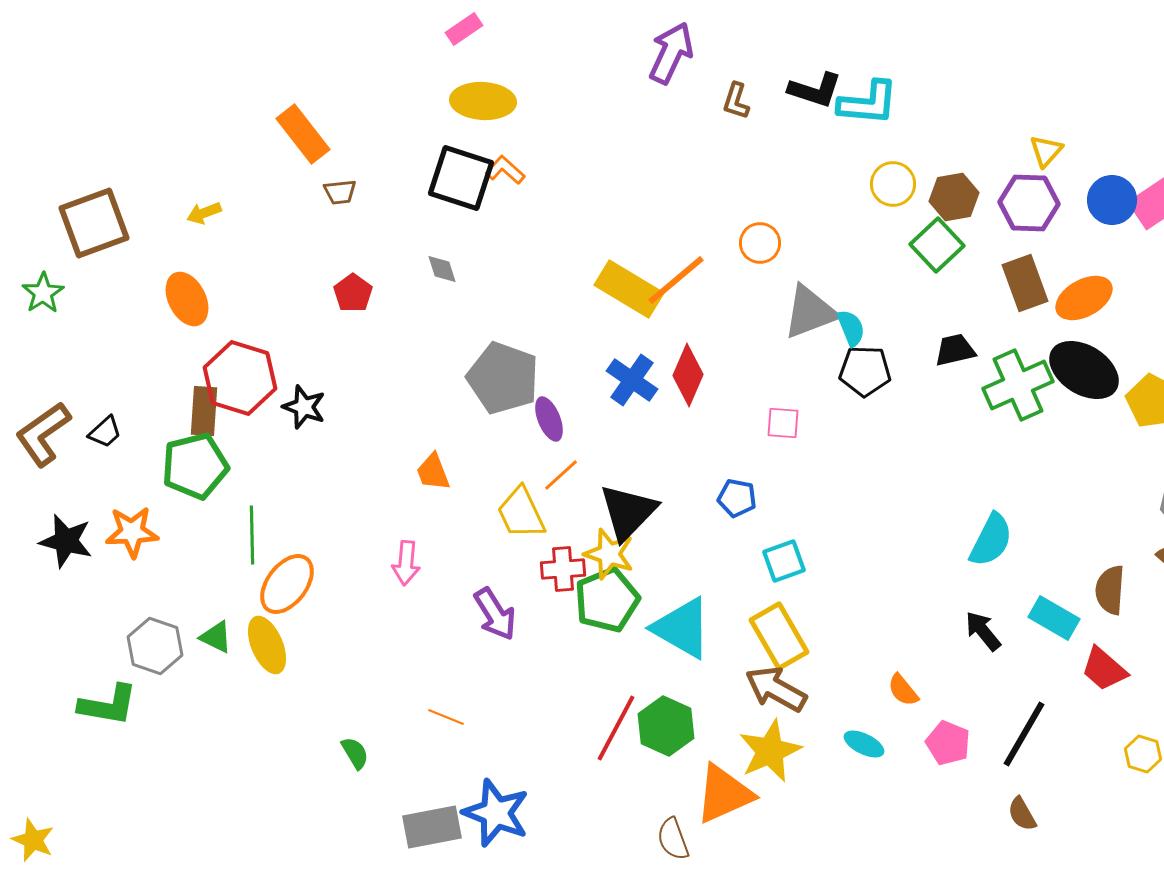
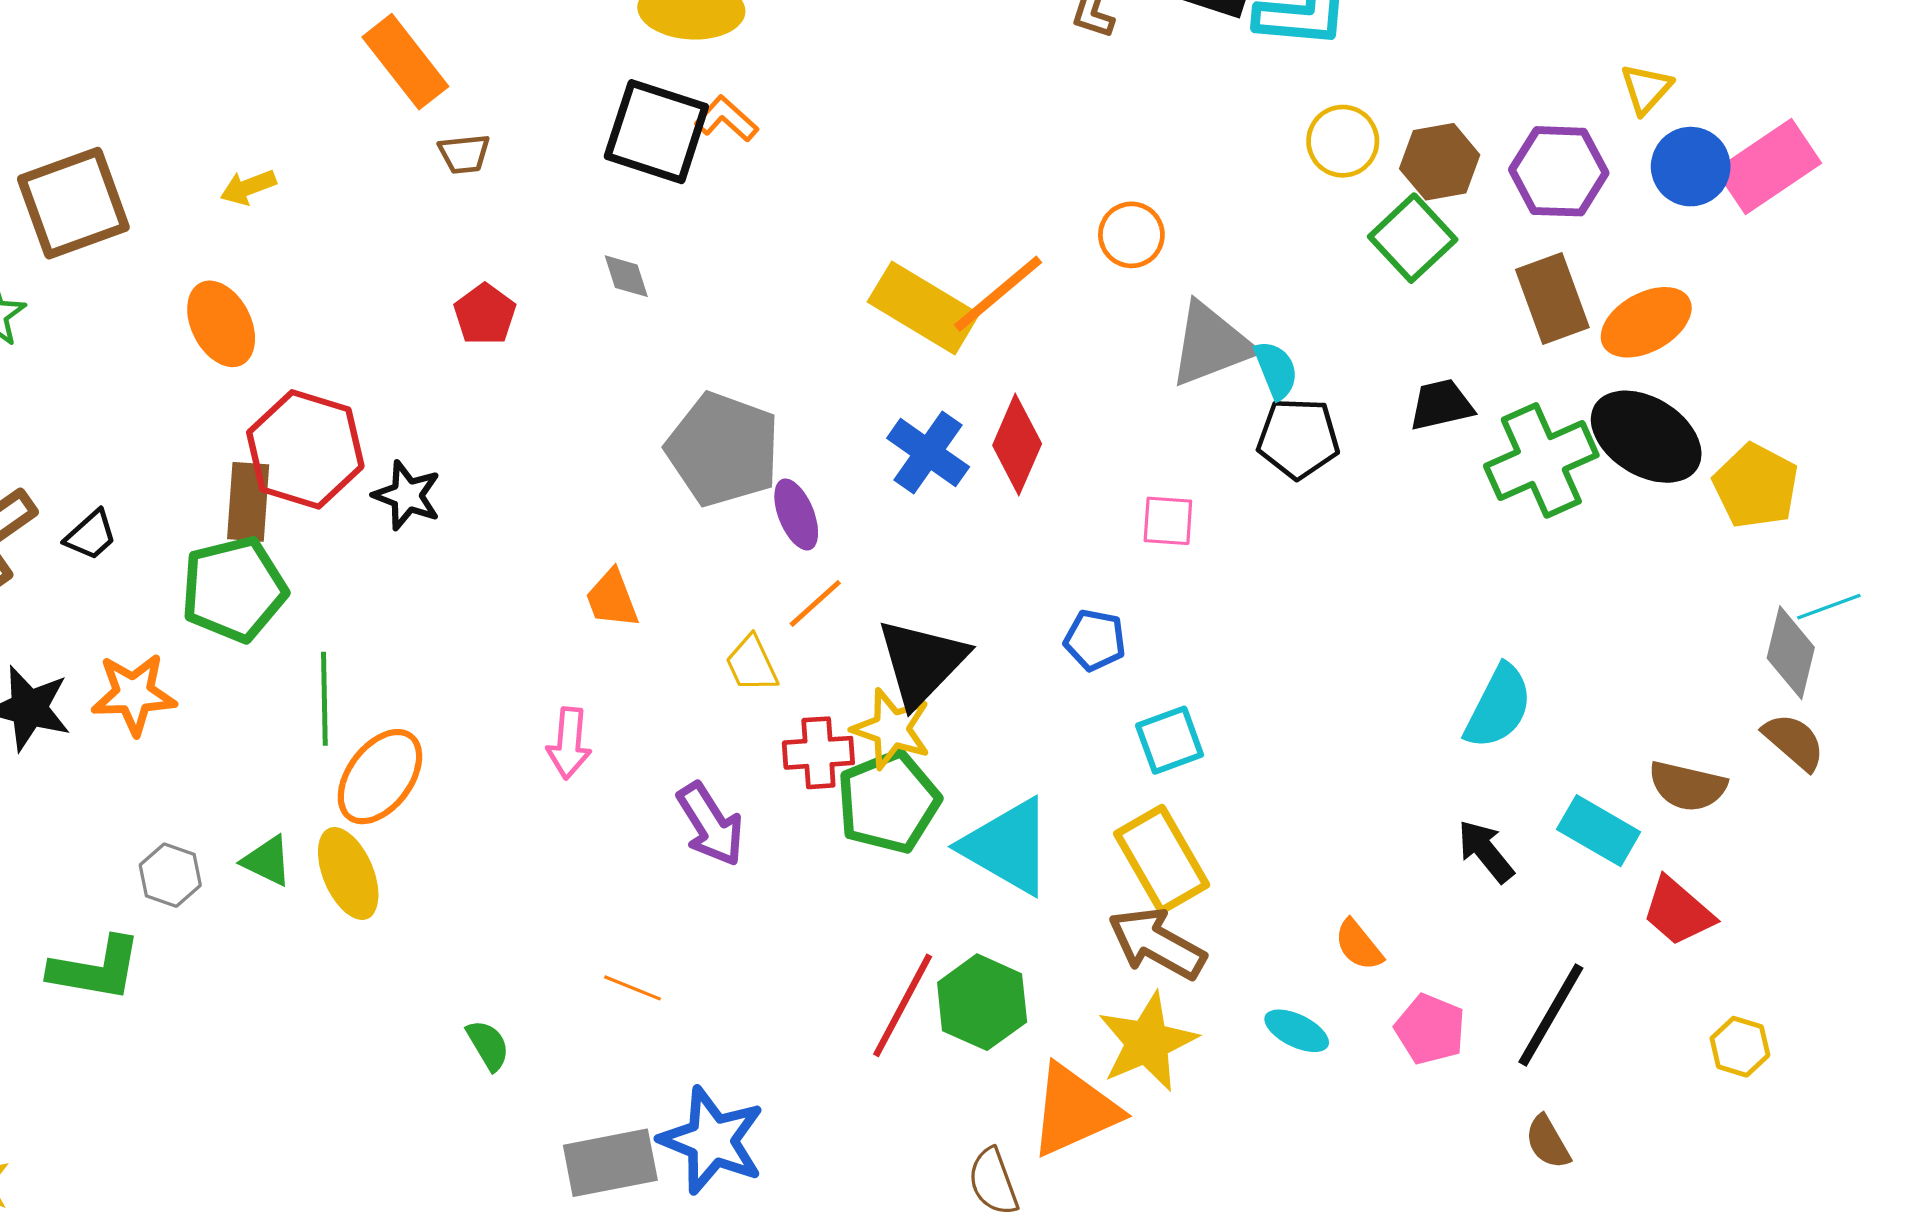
yellow triangle: (1046, 151) -> (1646, 89), moved
yellow trapezoid: (521, 513) -> (752, 664), size x0.7
brown semicircle: (1110, 590) -> (1687, 786), turned -81
gray hexagon: (155, 646) -> (170, 875), size x0.7

